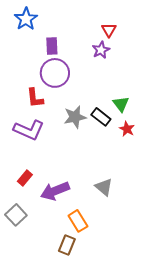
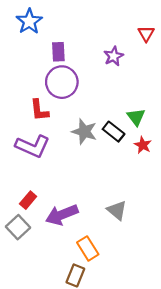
red triangle: (109, 30) -> (146, 34), moved
gray star: (75, 117) -> (84, 132), turned 30
gray square: (16, 215) -> (18, 227), moved

